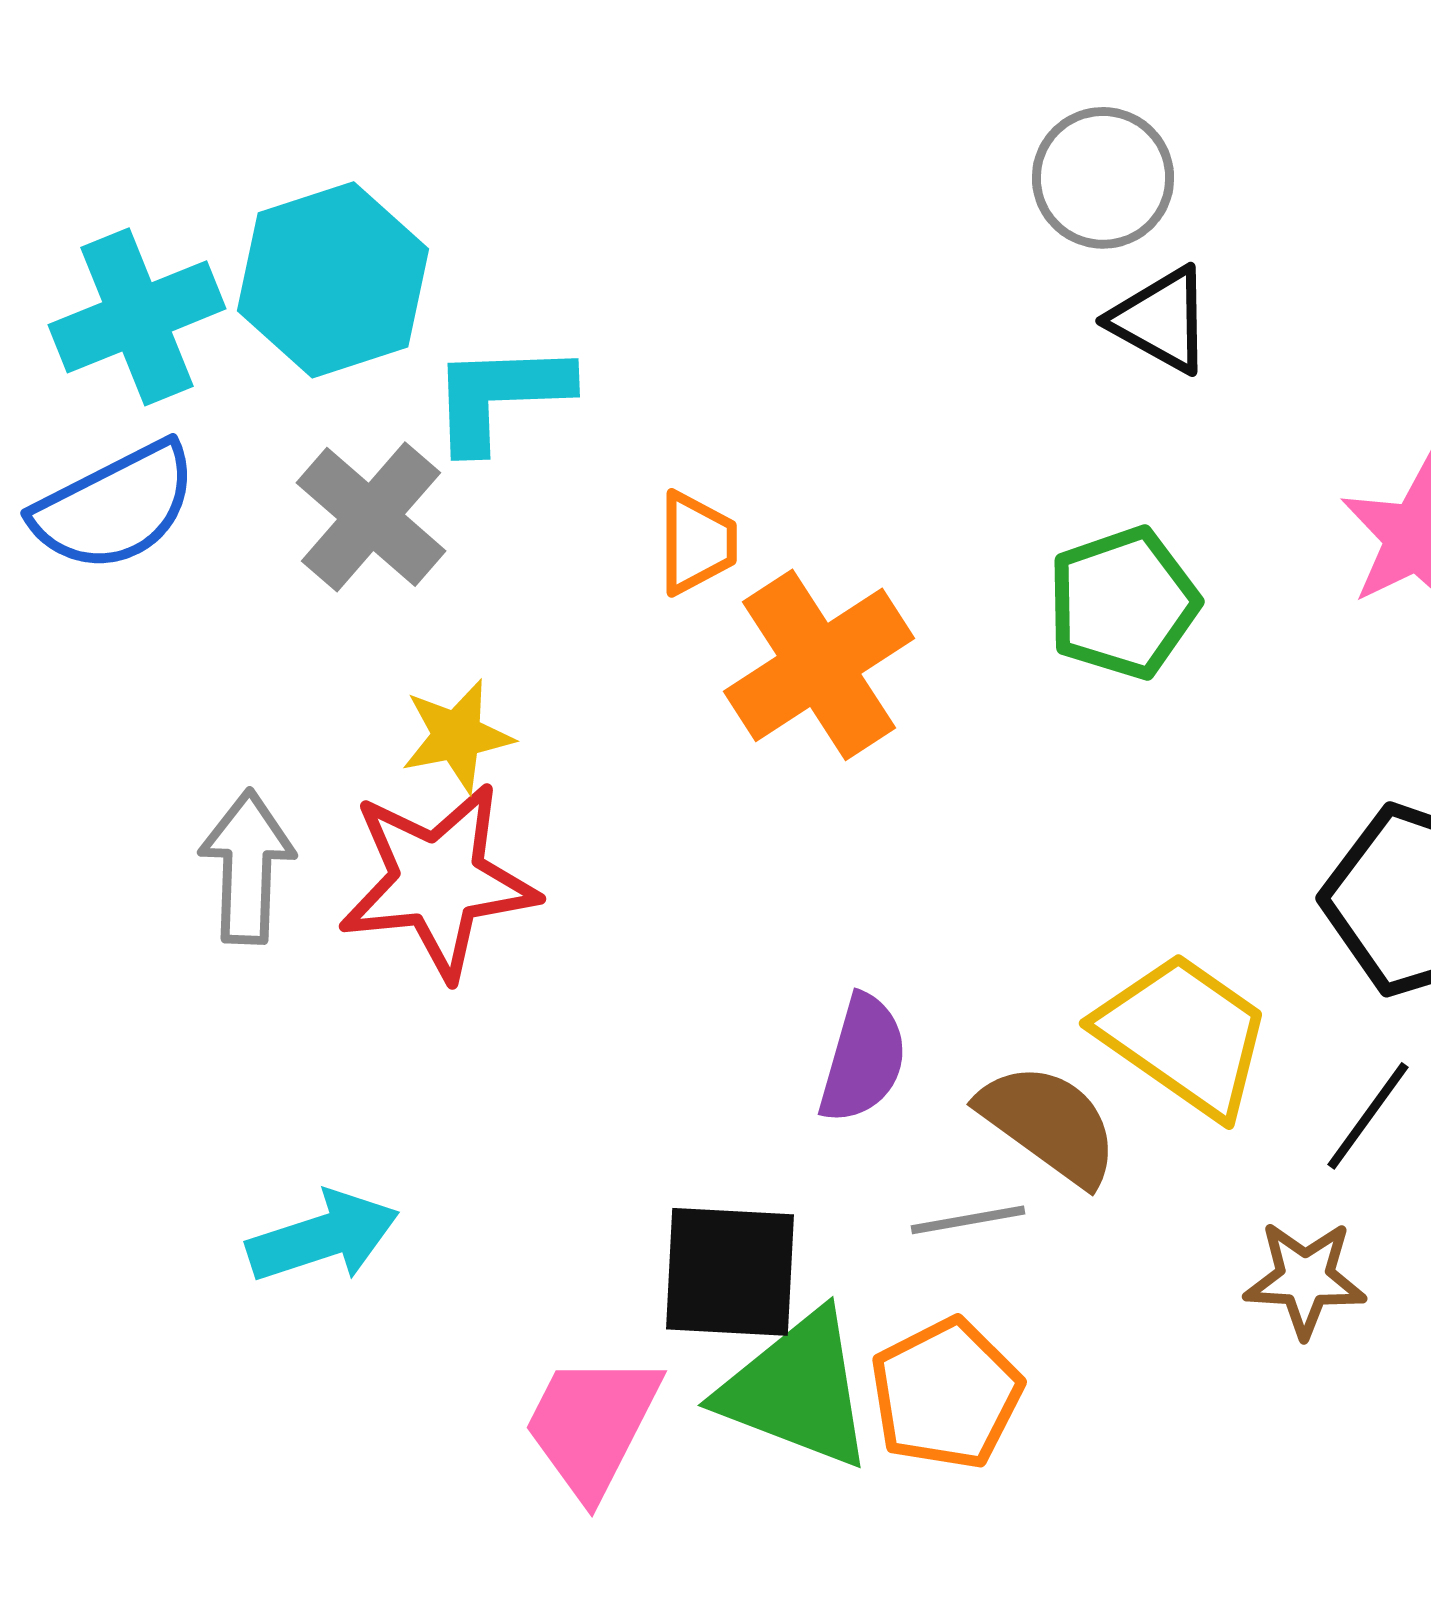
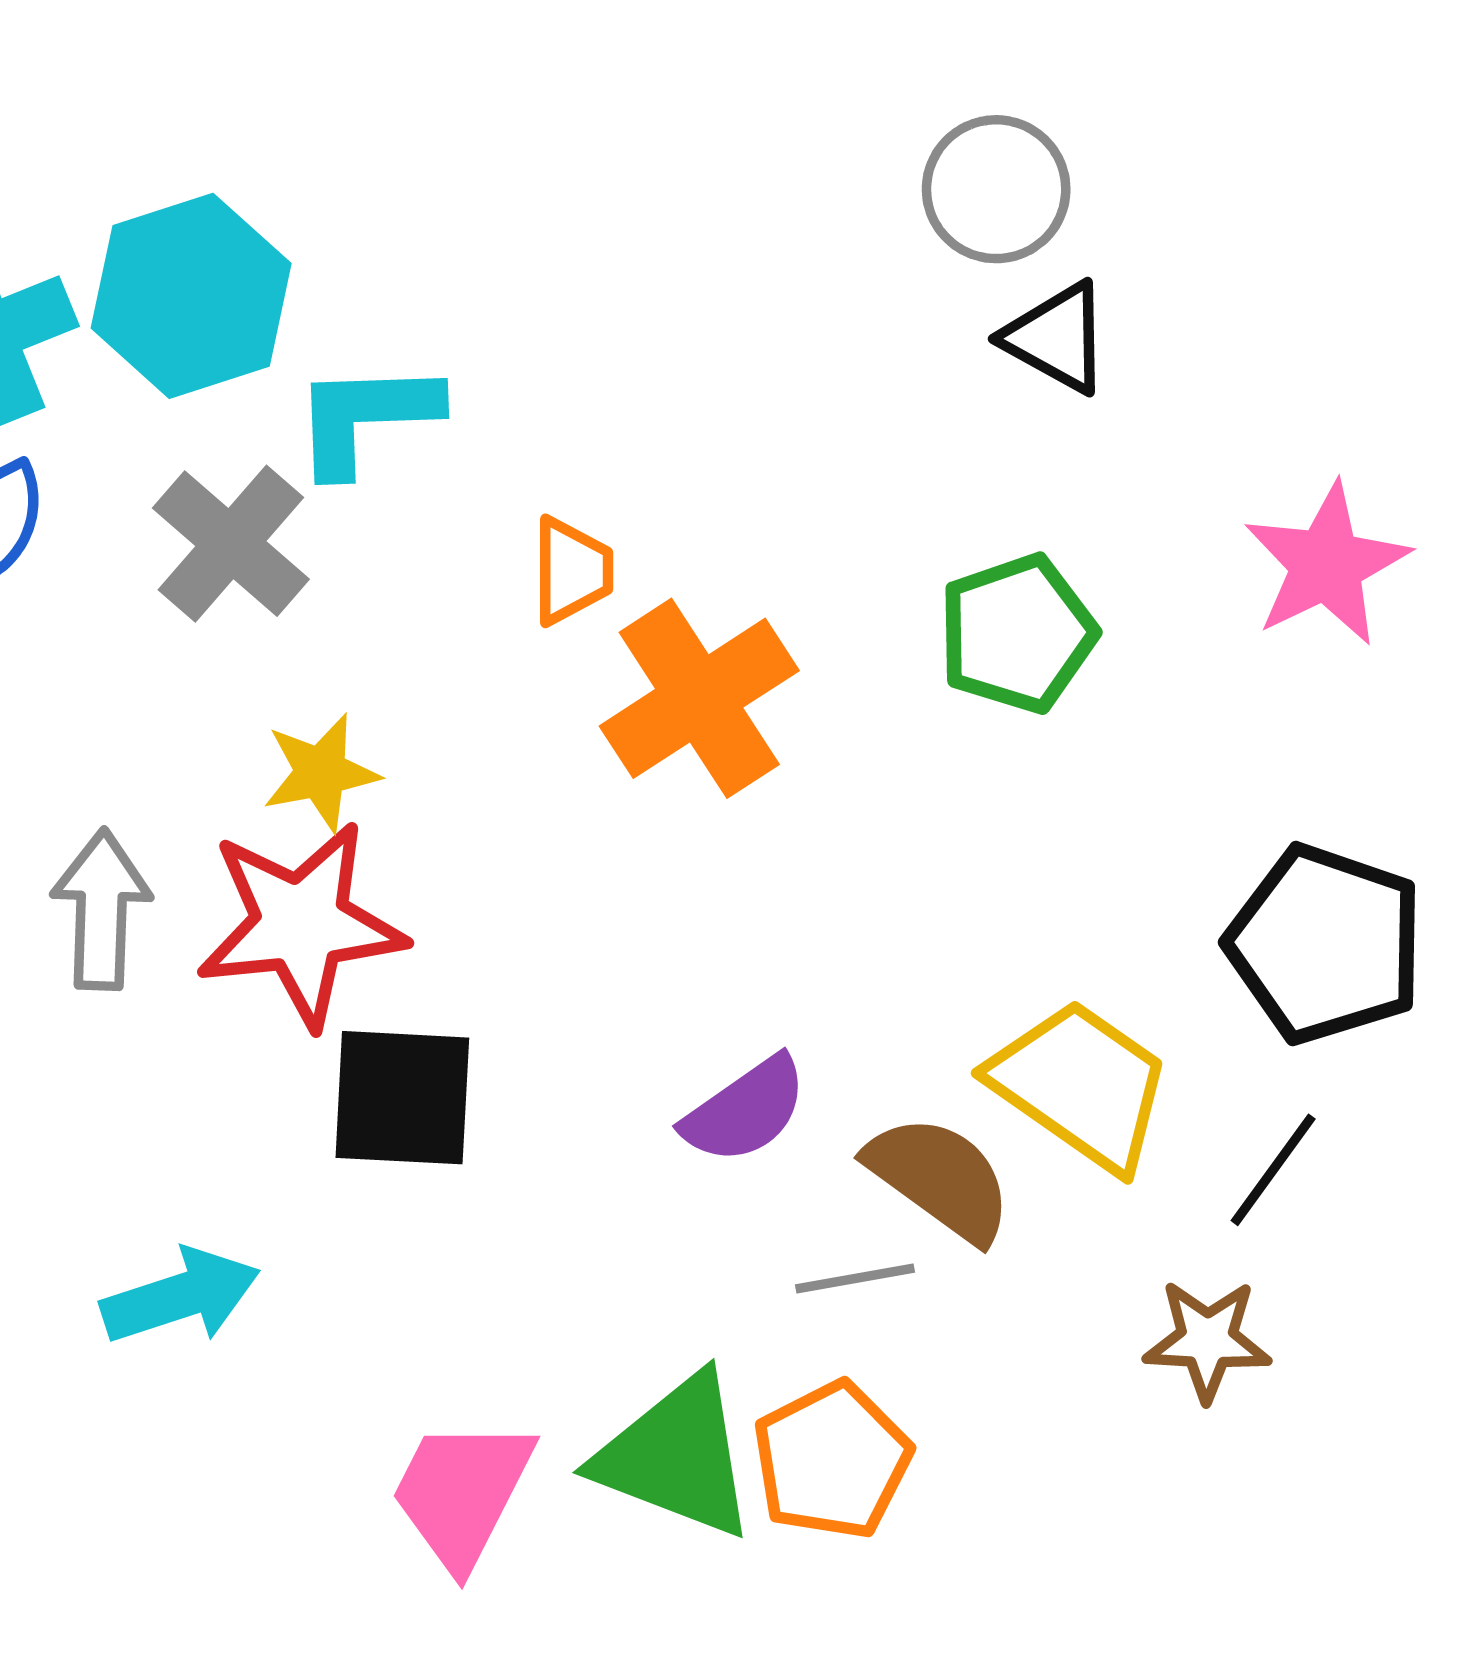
purple semicircle: (863, 1059) -> (745, 1110), turned 39
black square: (730, 1272) -> (402, 1098), moved

